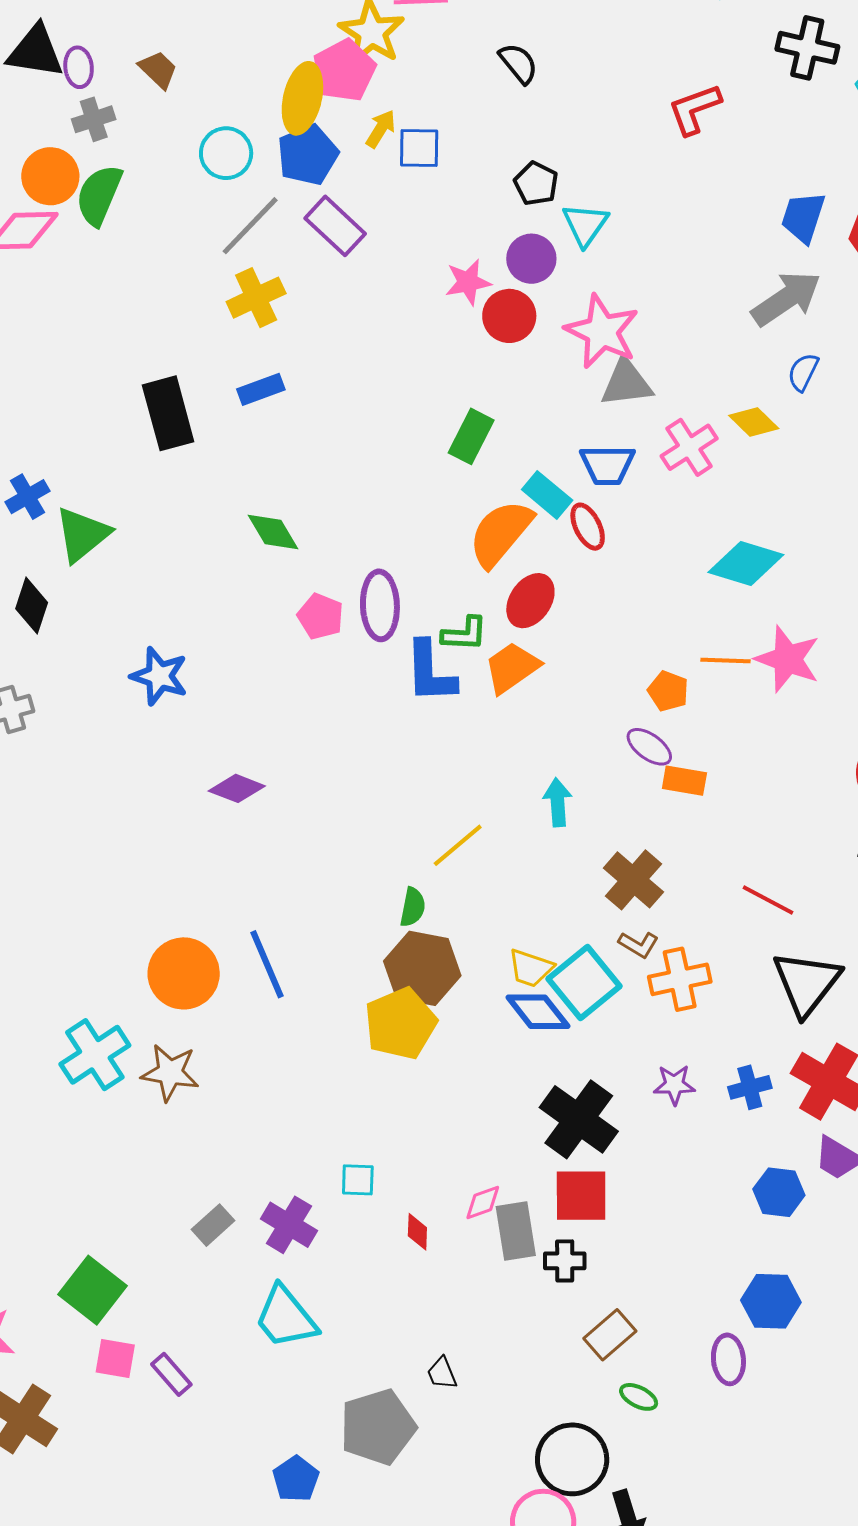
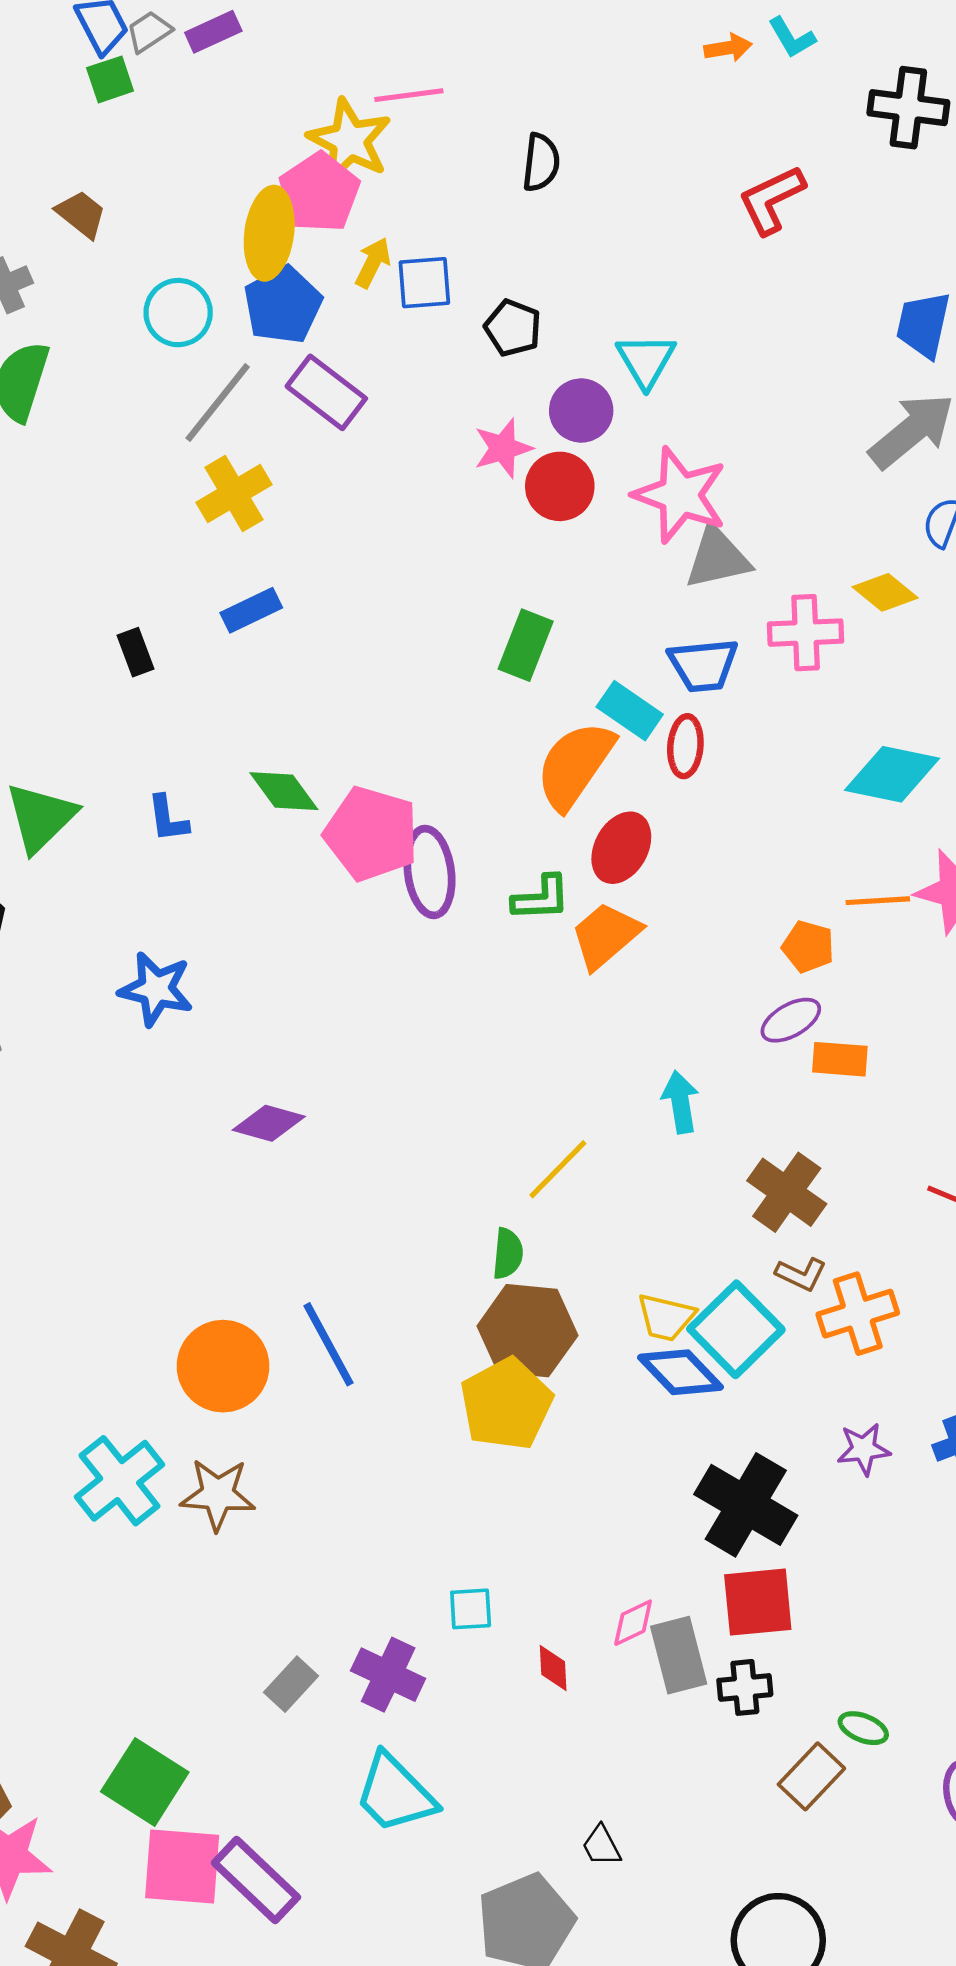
black semicircle: (518, 63) -> (541, 162), turned 51
black pentagon: (536, 183) -> (513, 328), moved
black rectangle: (168, 413) -> (136, 652), size x0.5
pink cross: (689, 447) -> (806, 633), turned 36
red ellipse: (588, 527) -> (685, 746), turned 36
pink pentagon: (321, 616) -> (371, 834), moved, size x1.6
blue L-shape: (430, 672) -> (168, 819), moved, size x0.6
purple ellipse: (649, 747) -> (791, 1020), turned -60
pink square: (115, 1359) -> (182, 1867), size x1.6
purple rectangle: (171, 1374) -> (256, 1880), size x1.6
green ellipse: (639, 1397) -> (863, 1728), moved

